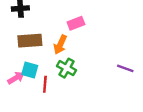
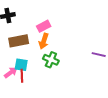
pink rectangle: (76, 23) -> (44, 26), moved
red line: (45, 84) -> (22, 76), moved

